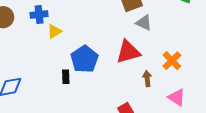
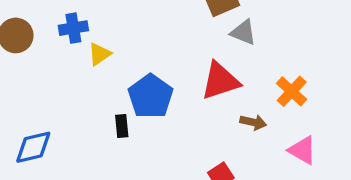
brown arrow: (147, 79) -> (253, 122), turned 112

